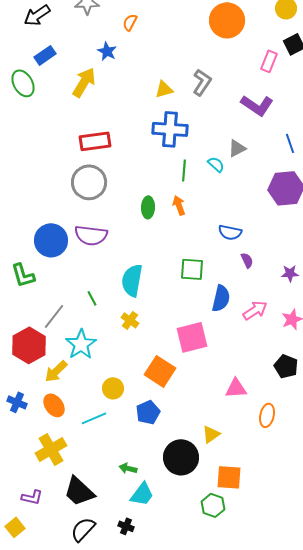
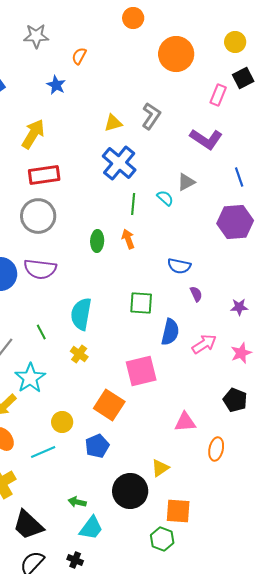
yellow arrow: (84, 82) -> (33, 134), moved
blue cross: (170, 129) -> (119, 163), turned 36

